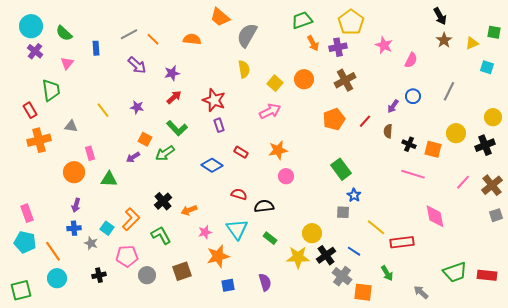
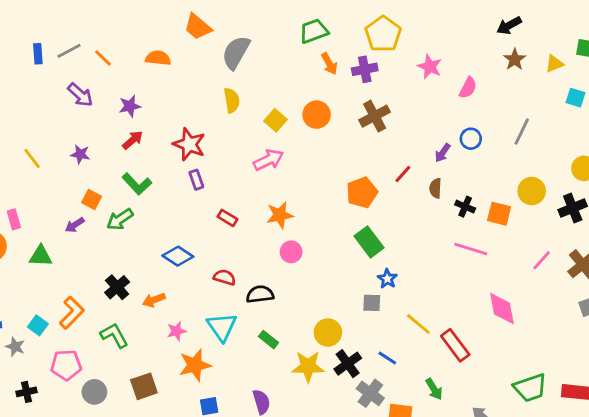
black arrow: (440, 16) -> (509, 25), turned 90
blue rectangle: (96, 48) -> (38, 54), moved
orange pentagon: (334, 119) -> (362, 192), moved
blue diamond: (212, 165) -> (178, 256), moved
red rectangle: (402, 242) -> (455, 345), turned 60

